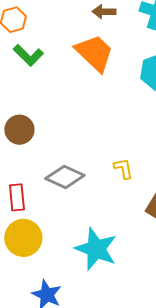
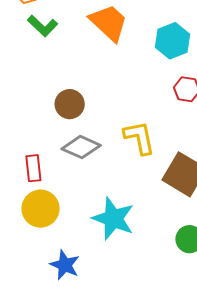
brown circle: (19, 130) -> (70, 104), moved
yellow L-shape: (123, 168) -> (139, 138), size x1.6

